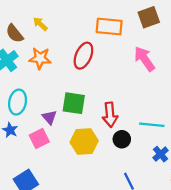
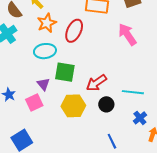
orange star: (40, 58) -> (47, 23), moved, turned -30
cyan ellipse: (18, 102) -> (45, 51), moved, turned 70
red arrow: (110, 115) -> (96, 83), turned 60

